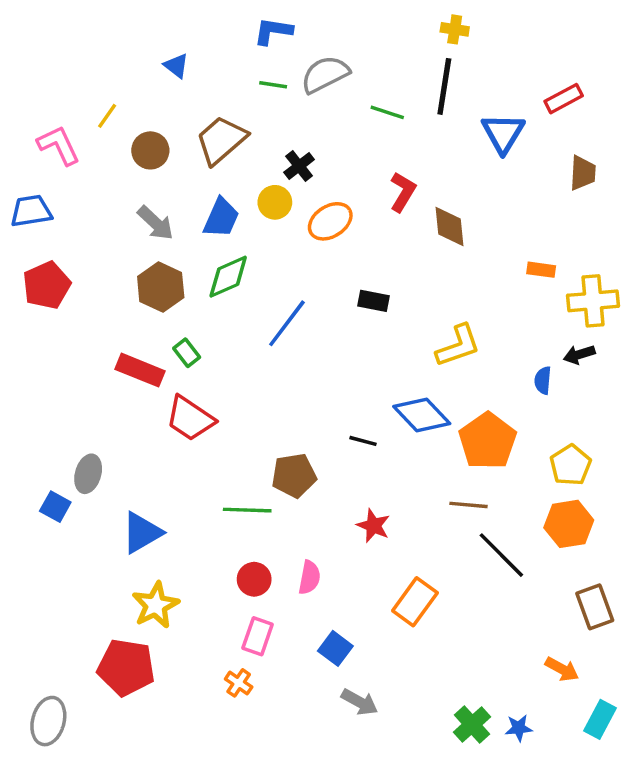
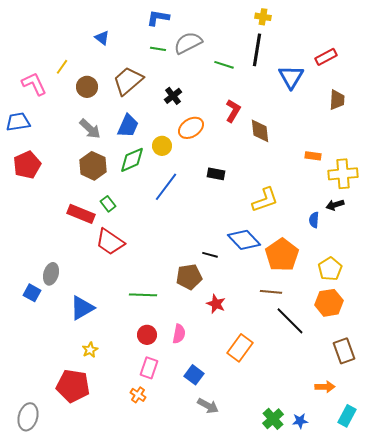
yellow circle: (275, 202) -> (162, 146), moved
brown pentagon: (294, 476) -> (189, 277), moved
yellow star: (156, 605) -> (90, 350), size x0.6
orange arrow: (562, 669) -> (325, 387), turned -30

